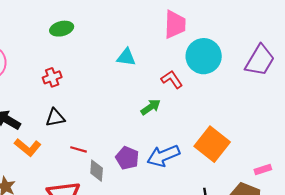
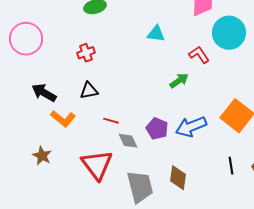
gray diamond: (97, 171) -> (128, 141), turned -30

